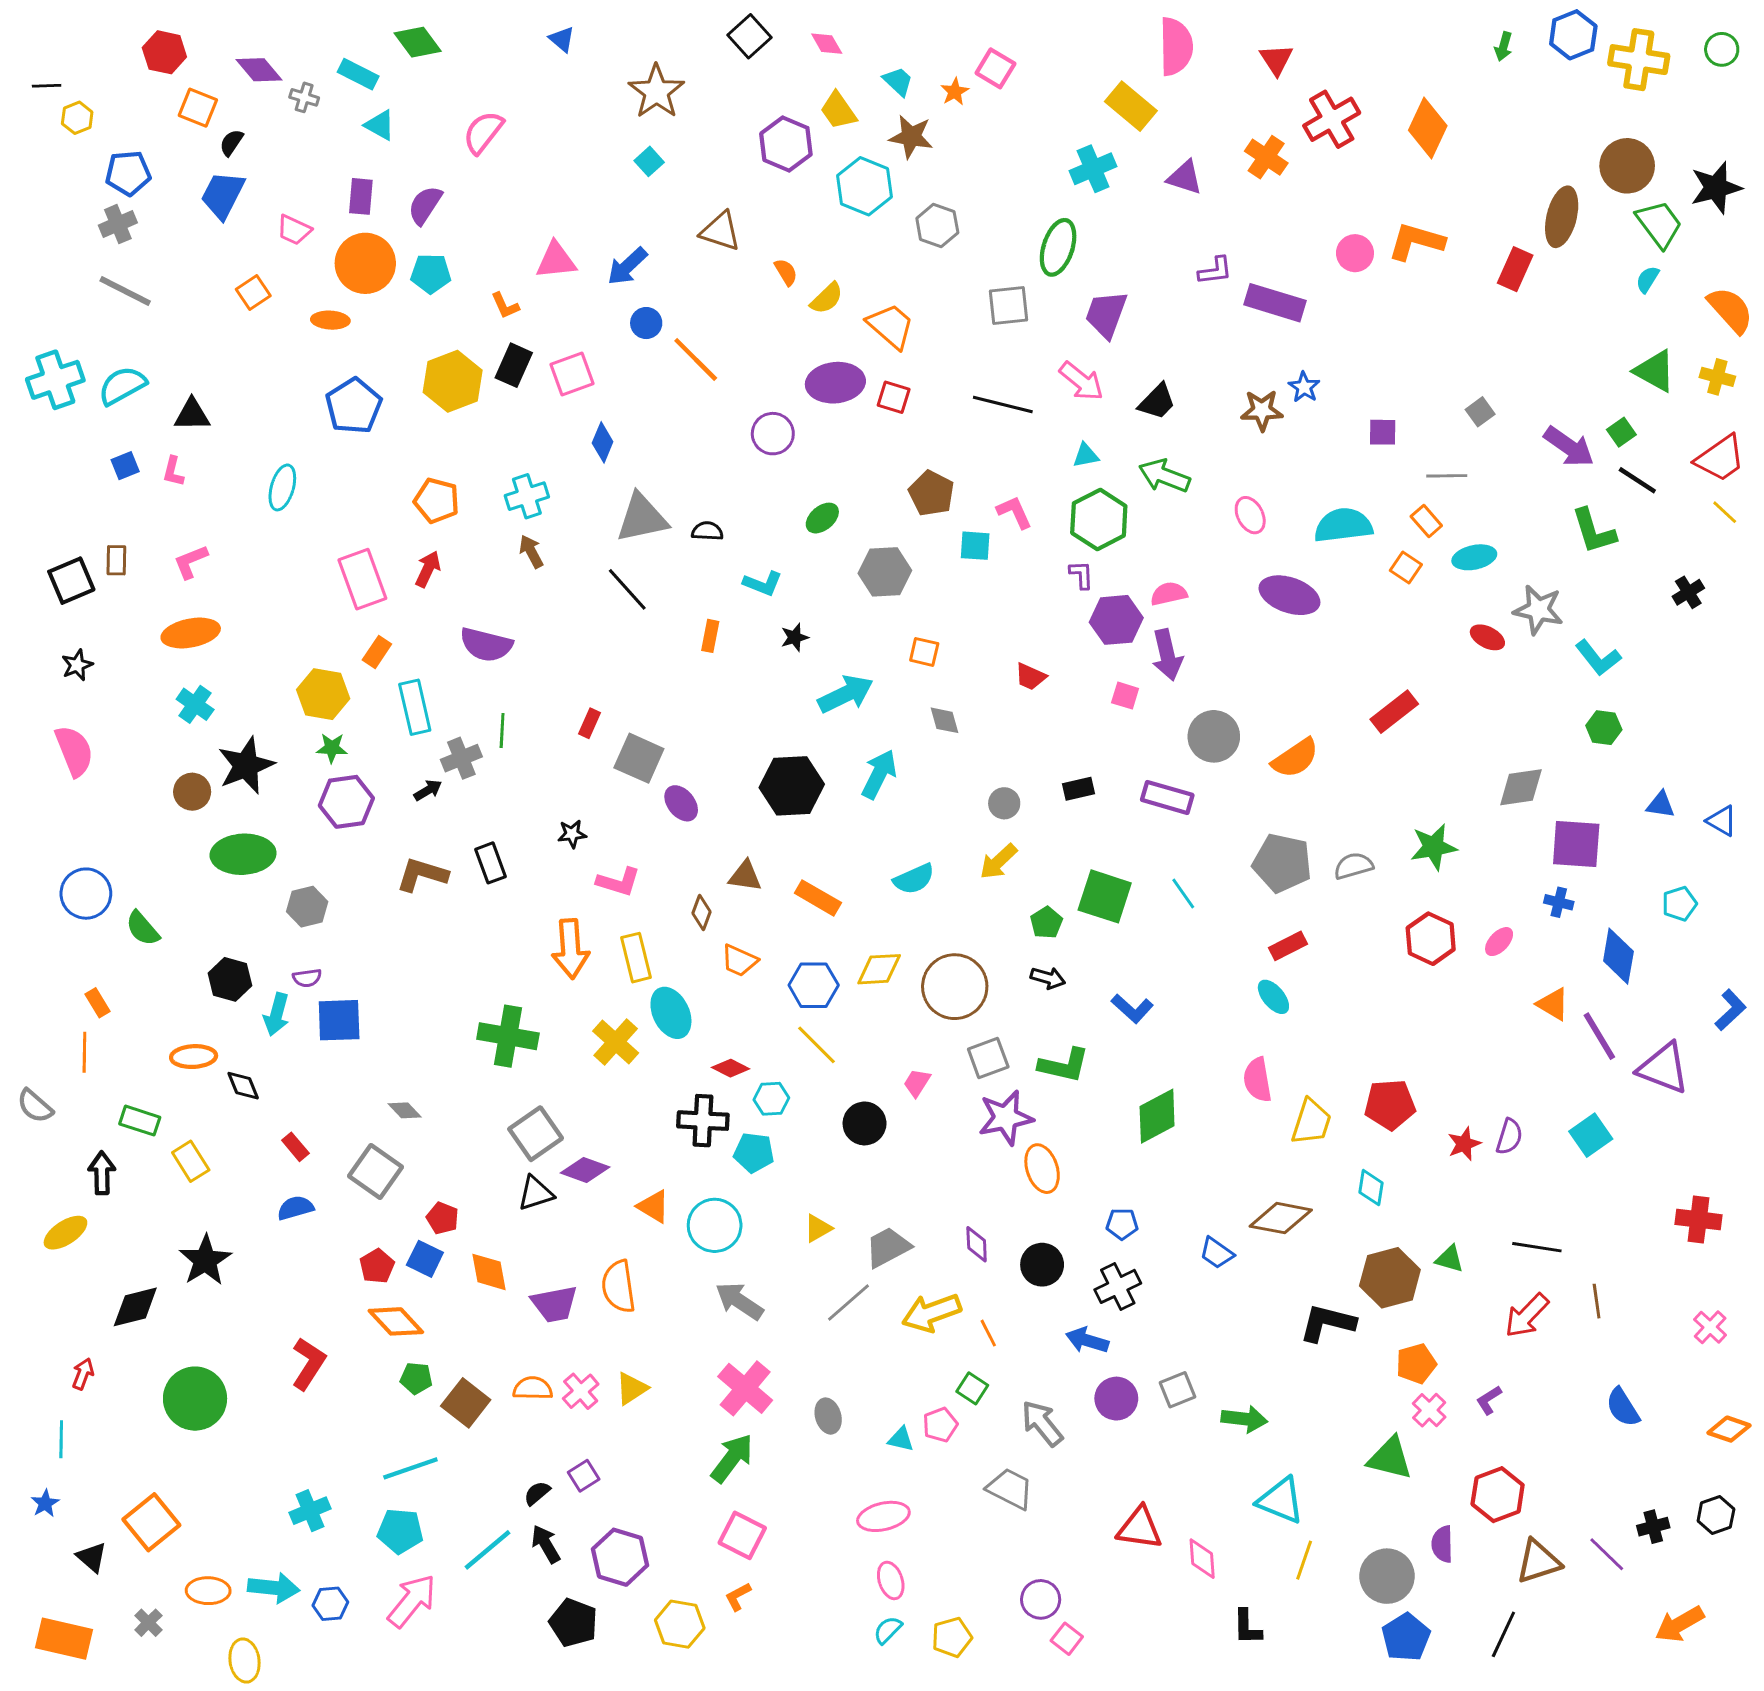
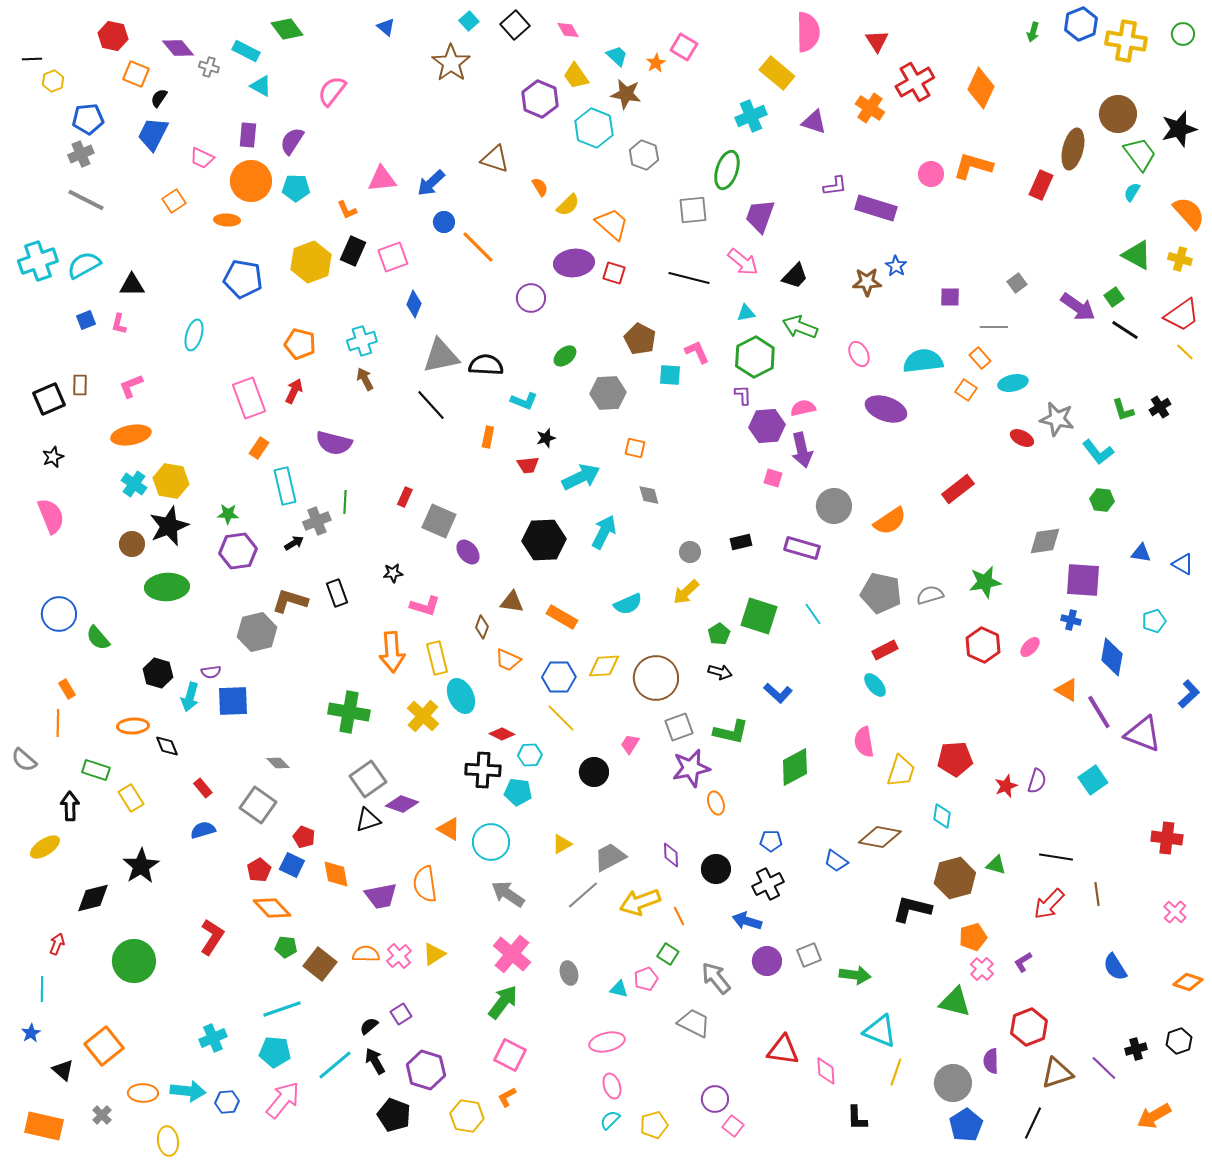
cyan square: (649, 161) -> (469, 21), moved
blue pentagon: (354, 406) -> (243, 279), turned -30
black semicircle: (707, 531) -> (486, 365), size x1.6
green L-shape: (1594, 531) -> (1123, 410), moved, size x0.7
red trapezoid: (1030, 677) -> (528, 465), moved, turned -30
yellow hexagon: (323, 694) -> (171, 481), moved
gray hexagon: (307, 907) -> (257, 632), moved, size x1.4
orange ellipse: (1042, 1169) -> (716, 803), size x0.7

